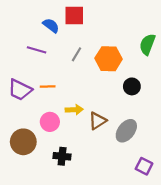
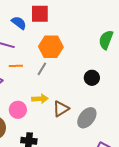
gray line: (76, 54) -> (42, 69), moved
orange hexagon: (109, 59) -> (51, 47), moved
orange line: (48, 86) -> (16, 66), moved

